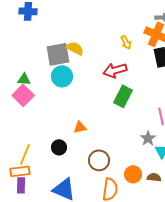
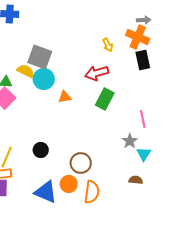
yellow semicircle: (75, 48) -> (26, 71), moved
gray square: (58, 54) -> (40, 57), turned 30
orange triangle: (80, 127) -> (65, 97), moved
orange circle: (133, 174) -> (69, 184), moved

